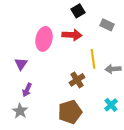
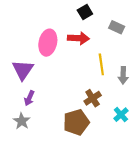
purple triangle: (21, 64) -> (23, 70), size x1.5
gray arrow: (113, 69) -> (123, 75), turned -84
brown cross: (77, 80) -> (93, 98), moved

